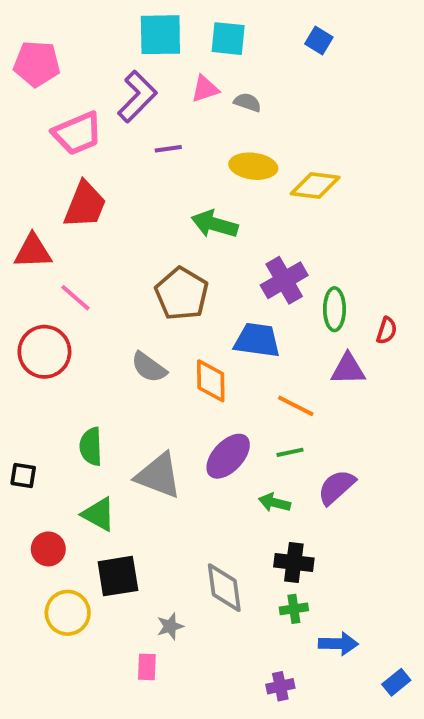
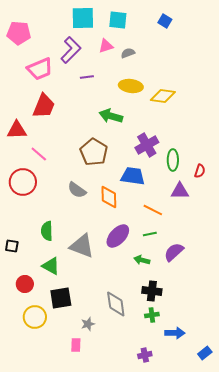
gray semicircle: (247, 102) -> (128, 53), turned -40

